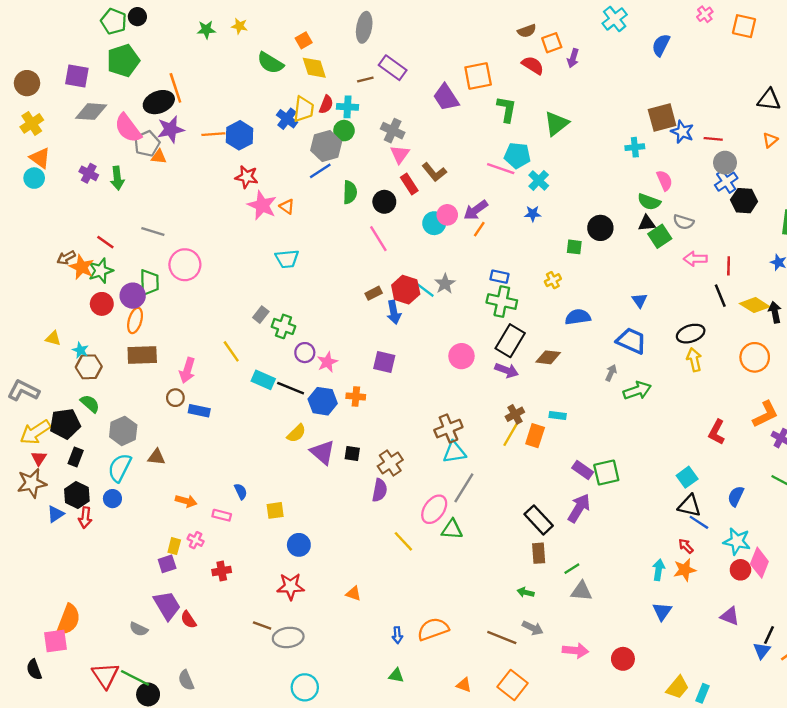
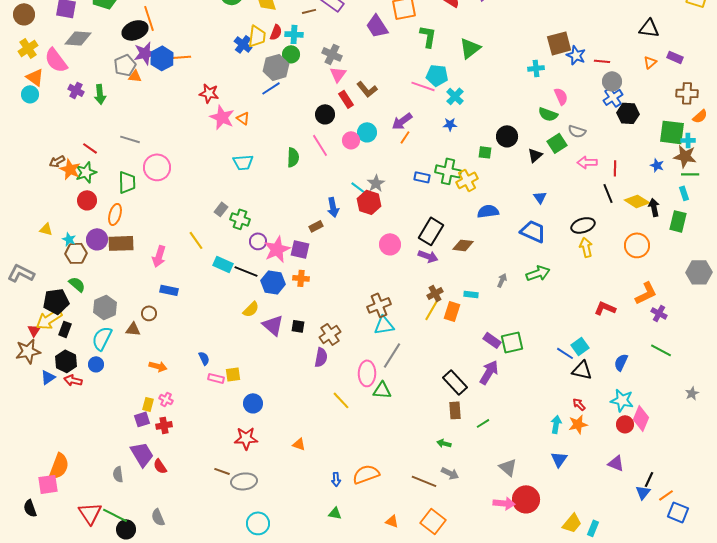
pink semicircle: (128, 128) -> (56, 60), moved
blue hexagon: (239, 135) -> (162, 58), moved
green semicircle: (350, 192) -> (293, 157), moved
pink circle: (447, 215) -> (351, 140), moved
black triangle: (647, 223) -> (535, 155), moved, turned -35
yellow cross: (553, 280) -> (467, 180), size x1.5
red hexagon: (406, 290) -> (369, 202), moved
brown rectangle: (374, 293) -> (316, 226), moved
purple circle: (133, 296) -> (97, 239), moved
green cross: (502, 302) -> (448, 171), moved
pink star: (327, 362) -> (277, 249), size x1.5
purple square: (384, 362) -> (300, 249), moved
gray arrow: (611, 373) -> (502, 280), moved
brown circle: (175, 398) -> (149, 313), moved
yellow arrow: (35, 432) -> (49, 319), moved
red L-shape: (717, 432) -> (605, 308), turned 85
pink ellipse: (434, 509) -> (367, 373), turned -35
pink rectangle: (222, 515) -> (216, 378), moved
red arrow: (85, 518) -> (73, 380), turned 96
blue line: (699, 522) -> (565, 353), moved
red cross: (222, 571) -> (164, 425), moved
gray triangle: (581, 591) -> (508, 467), moved, turned 36
gray semicircle: (139, 629) -> (118, 474), turned 56
pink arrow: (575, 651) -> (504, 503), moved
red circle: (623, 659) -> (526, 499), size x1.4

